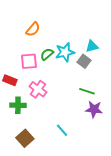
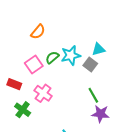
pink square: (29, 61) -> (34, 65), turned -30
green line: (87, 91) -> (93, 95), turned 42
green cross: (18, 105) -> (23, 110), turned 35

